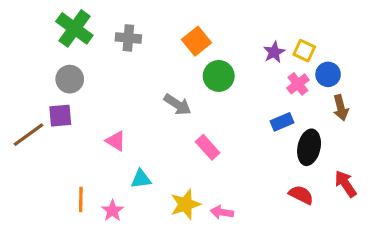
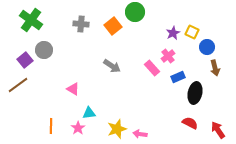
green cross: (74, 28) -> (31, 20), moved
orange square: (197, 41) -> (113, 26), moved
green circle: (219, 76) -> (135, 12), moved
pink cross: (298, 84) -> (168, 56), moved
purple square: (60, 116) -> (25, 60), moved, turned -35
pink rectangle: (208, 147) -> (152, 68), moved
red arrow: (345, 184) -> (218, 130), moved
pink star: (113, 211) -> (78, 128), moved

